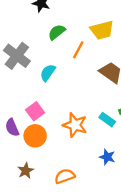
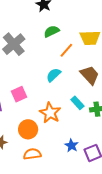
cyan semicircle: (48, 73) -> (53, 75), moved
cyan rectangle: (107, 120) -> (77, 103), moved
orange circle: (35, 136) -> (28, 129), moved

